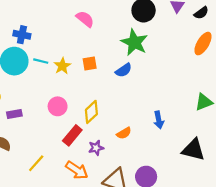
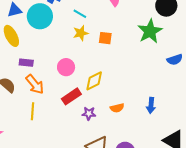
cyan line: (41, 61) -> (80, 14), moved
blue semicircle: (124, 70) -> (175, 60), moved
yellow line: (36, 163) -> (32, 111), turned -54
orange arrow: (77, 170) -> (35, 84), moved

